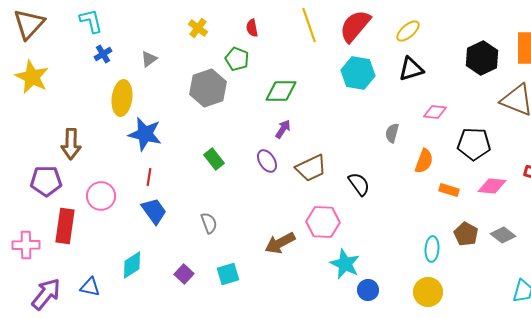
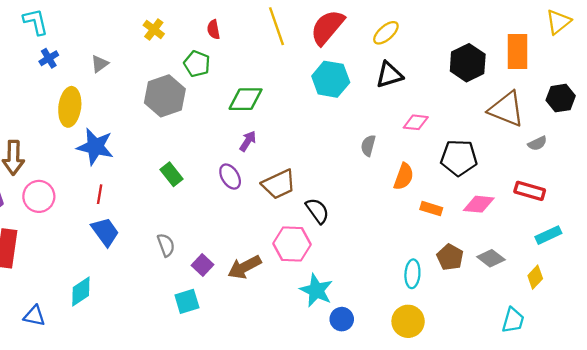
black semicircle: (359, 184) -> (317, 211), moved
pink circle: (101, 196) -> (39, 196), moved
purple square: (184, 274) -> (202, 265), moved

